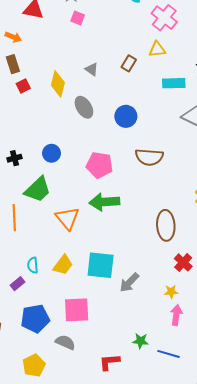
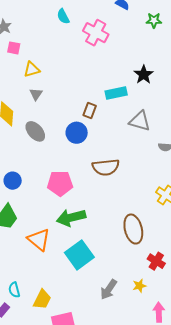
yellow triangle: (157, 49) -> (32, 69), moved
brown rectangle: (129, 63) -> (90, 110), moved
gray triangle: (92, 69) -> (36, 94), turned 40
yellow trapezoid: (63, 265) -> (42, 299), moved
cyan square: (101, 265) -> (79, 255), moved, turned -32
yellow star: (171, 292) -> (139, 286), moved

